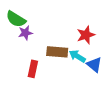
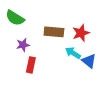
purple star: (25, 33) -> (23, 45), moved
brown rectangle: (57, 52) -> (54, 32), moved

